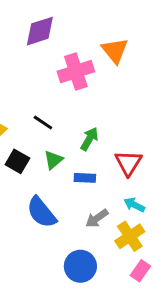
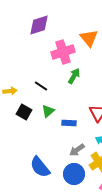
green arrow: (89, 139) -> (74, 76), moved
blue semicircle: (41, 212) -> (40, 167), moved
blue circle: (80, 266) -> (74, 174), moved

